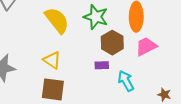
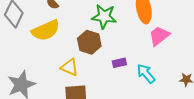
yellow semicircle: (57, 20) -> (46, 30), moved, turned 116
brown hexagon: (112, 43) -> (89, 42), moved

